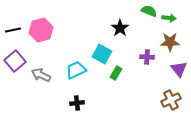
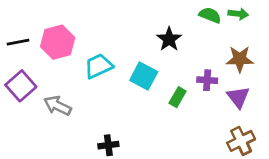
green arrow: (169, 18) -> (238, 14), moved
purple triangle: (179, 69) -> (238, 97), moved
cyan trapezoid: (76, 70) -> (98, 66), moved
green rectangle: (116, 73) -> (178, 97), moved

